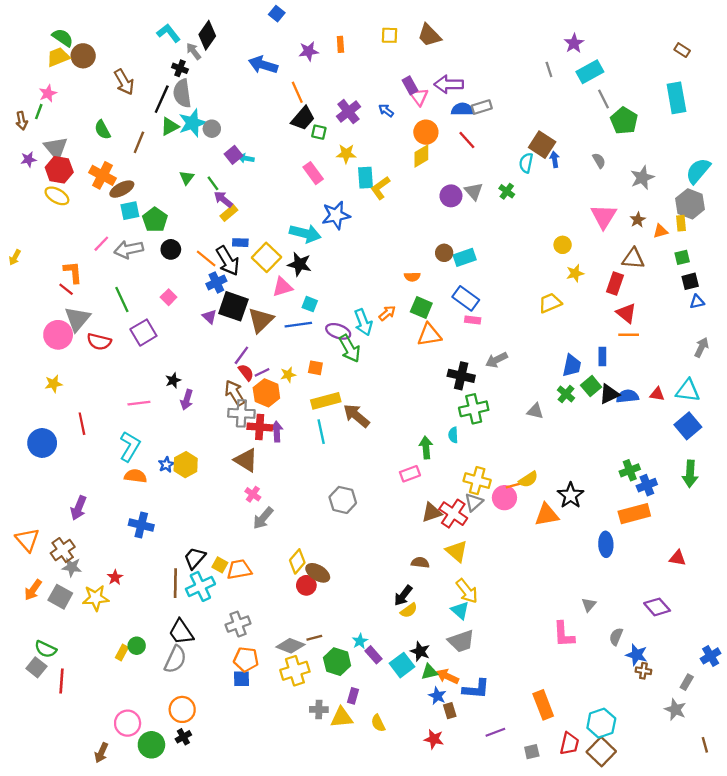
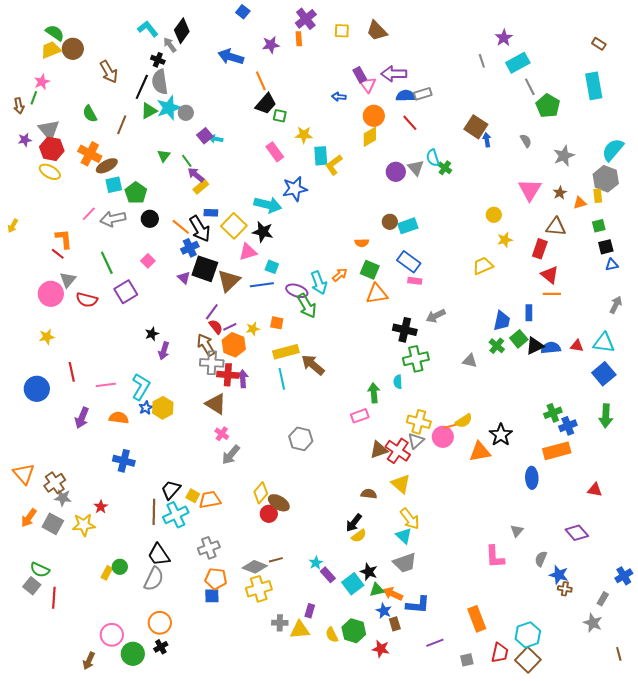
blue arrow: (386, 110) -> (339, 97), turned -32
purple cross: (348, 112) -> (306, 19), moved
cyan semicircle: (526, 163) -> (433, 158), moved, turned -30
gray triangle: (77, 319) -> (68, 280), size x0.7
pink line: (139, 403) -> (106, 385), moved
cyan L-shape: (130, 446) -> (141, 387), moved
purple arrow: (79, 508) -> (82, 418), moved
green hexagon: (337, 662) -> (354, 631), moved

